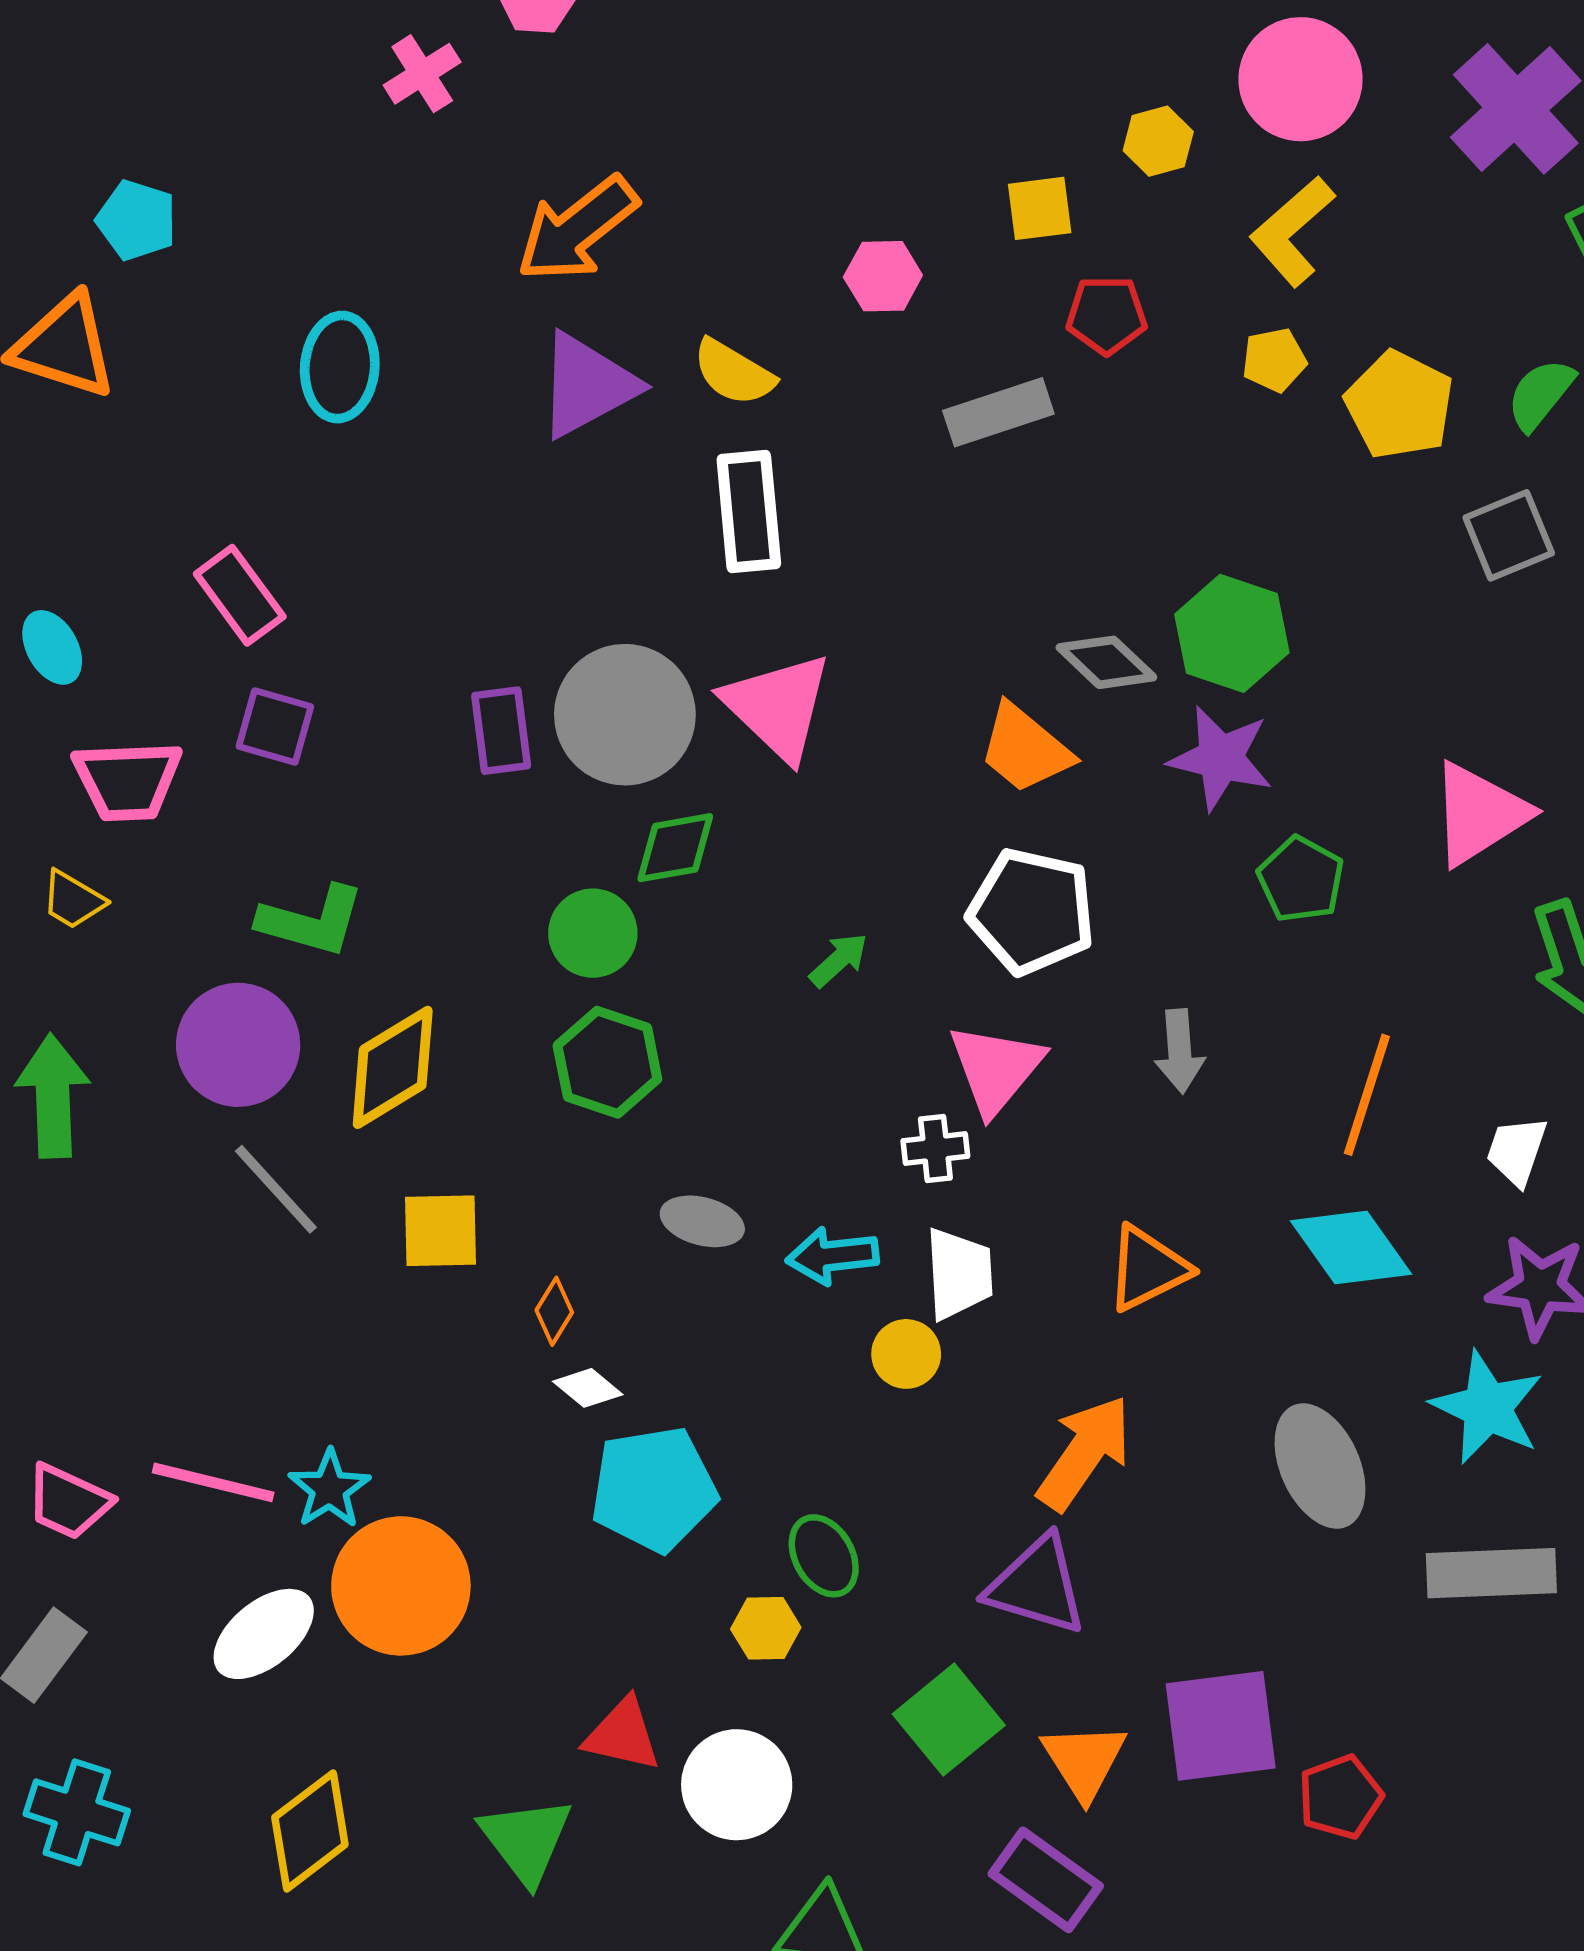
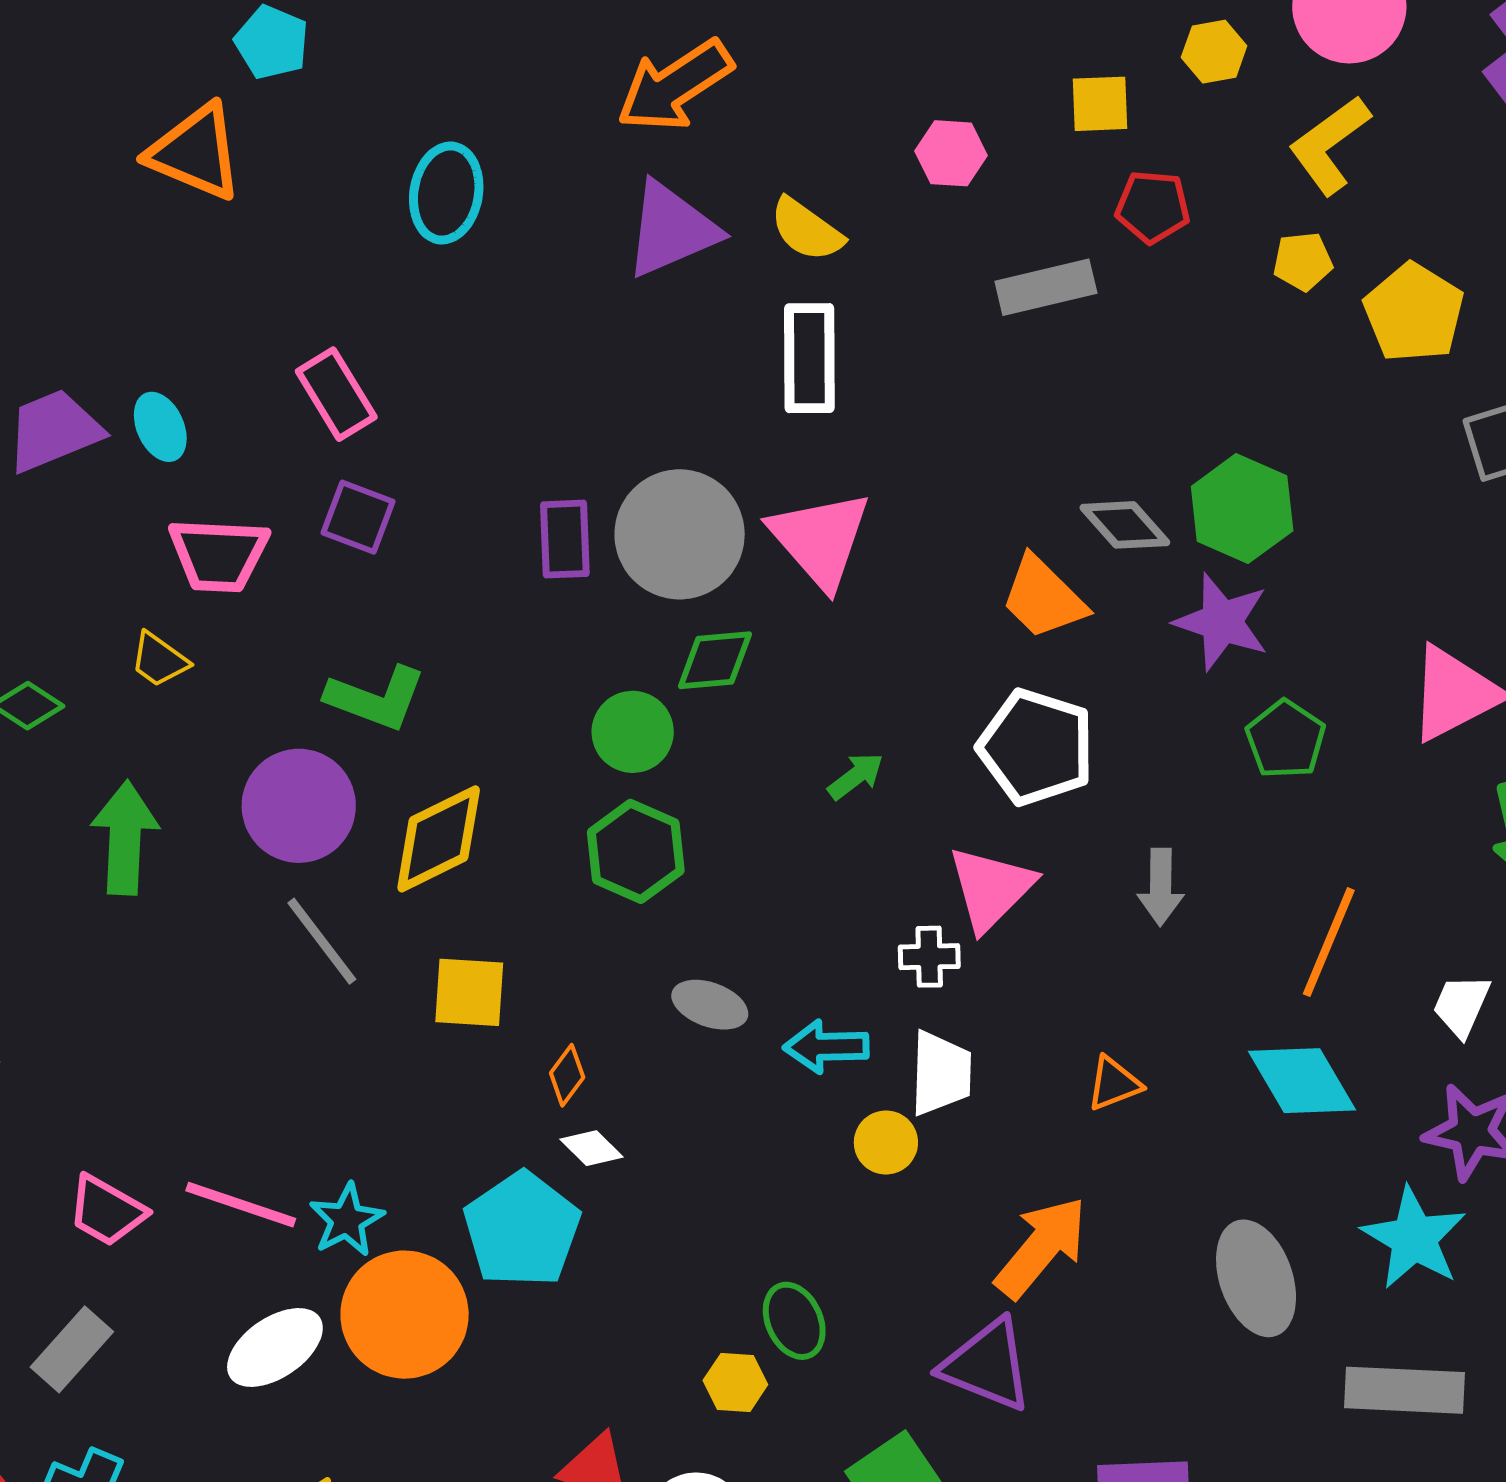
orange triangle: (1148, 1268) -> (1114, 1084), size x0.7
cyan pentagon: (654, 1489) -> (522, 1230), moved, turned -30

